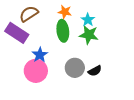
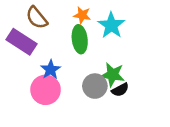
brown semicircle: (29, 14) -> (37, 18), turned -96
cyan star: (88, 20) -> (111, 25), size x1.5
green star: (89, 35) -> (113, 75), moved

